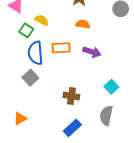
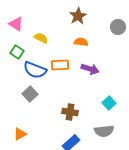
green square: (26, 30) -> (17, 52), moved
blue semicircle: (35, 53) -> (35, 70), turned -65
gray semicircle: (106, 116) -> (104, 131), turned -108

